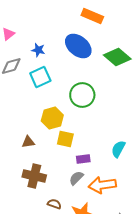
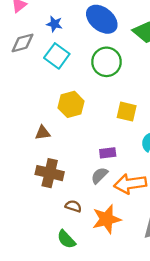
cyan square: (40, 77) -> (57, 56), turned -30
green circle: (82, 95) -> (106, 62), moved
yellow square: (65, 139) -> (127, 112), moved

